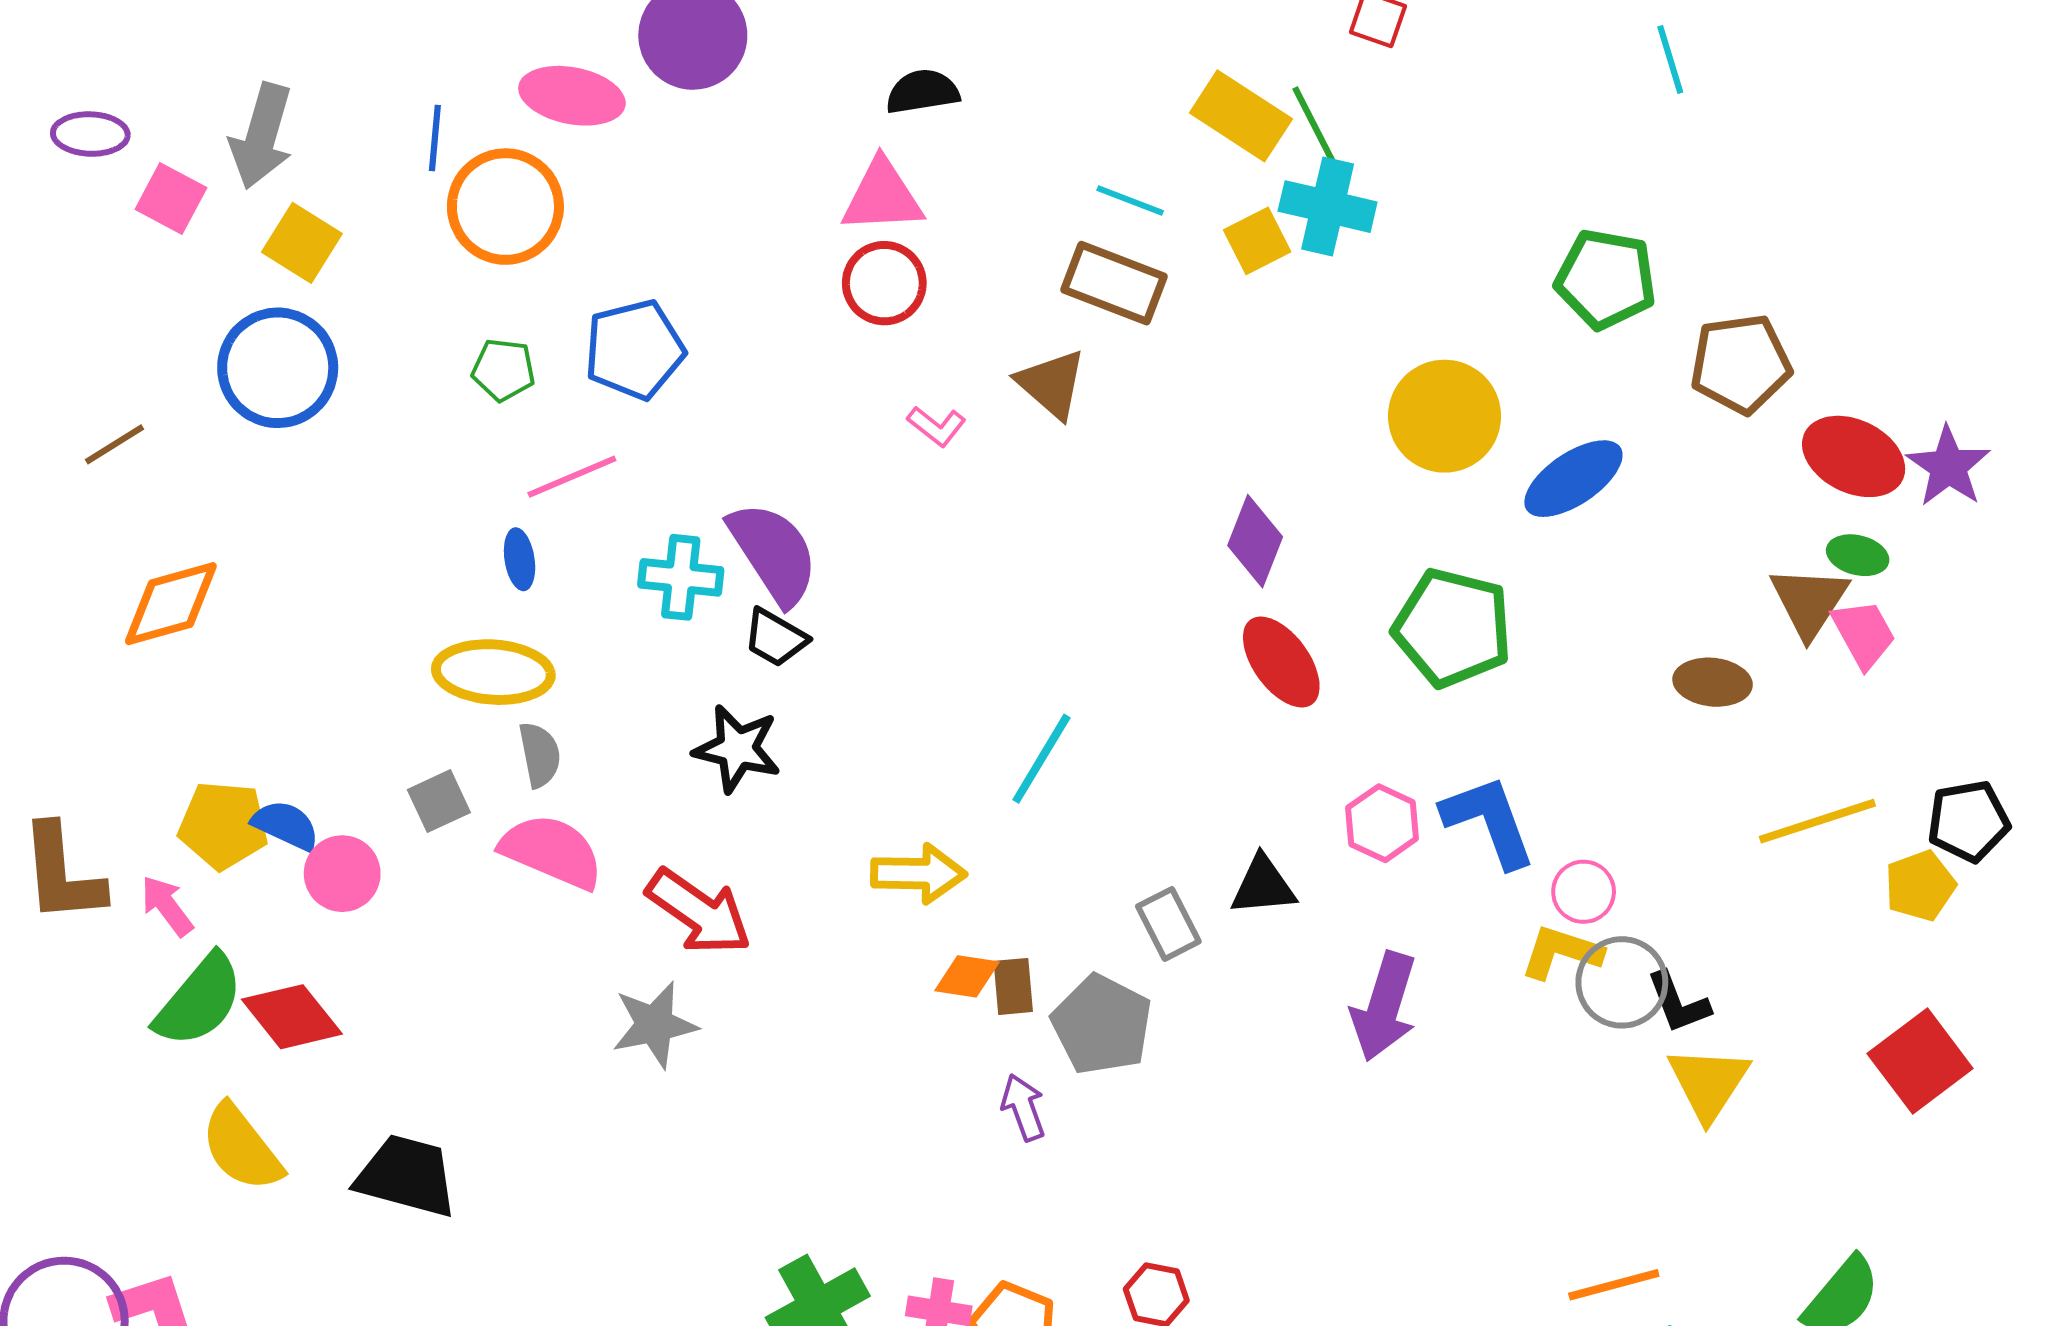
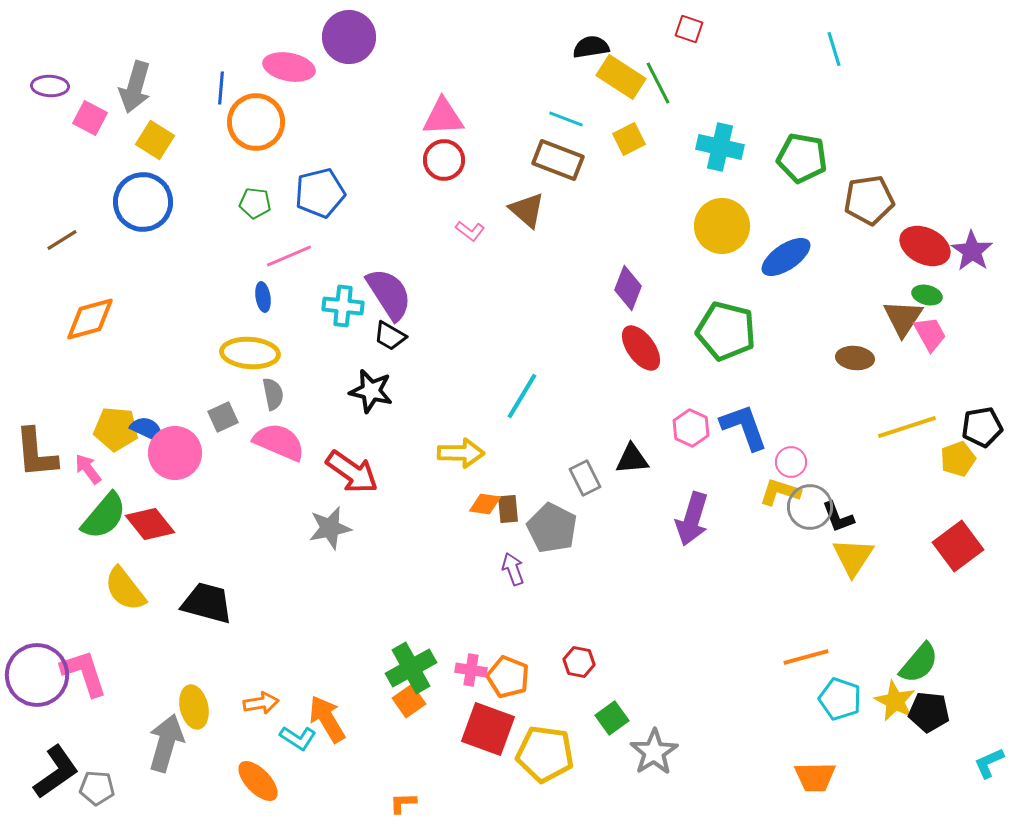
black semicircle: (923, 92) -> (591, 47), moved
cyan cross: (1328, 207) -> (720, 147), moved
pink circle: (342, 874) -> (175, 453), size x1.4

